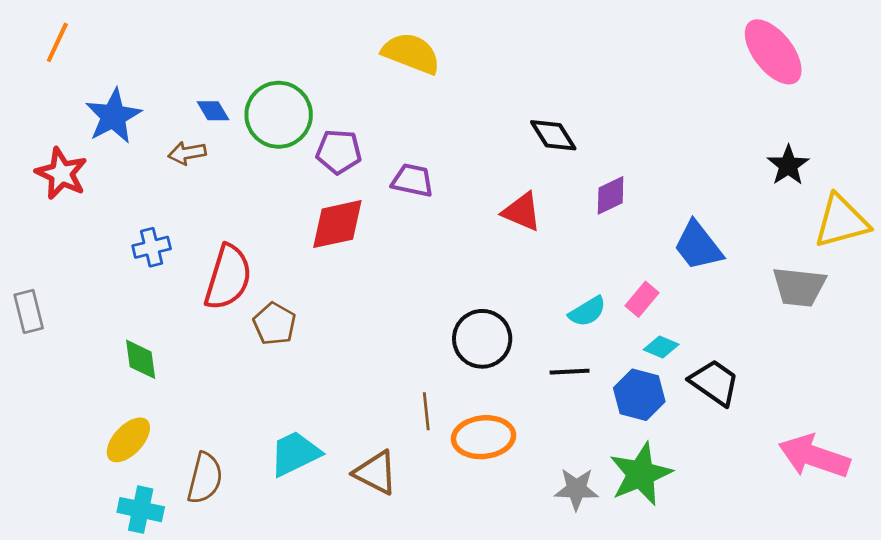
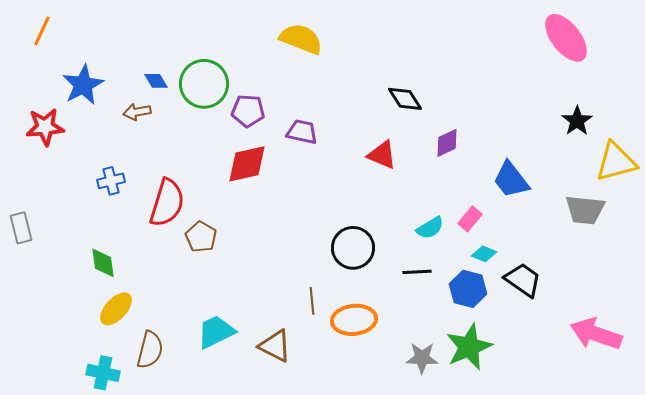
red star: (61, 173) -> (45, 127), turned -30
yellow ellipse: (128, 440) -> (116, 309), moved

